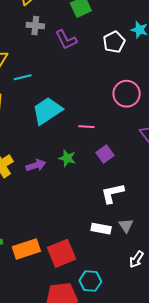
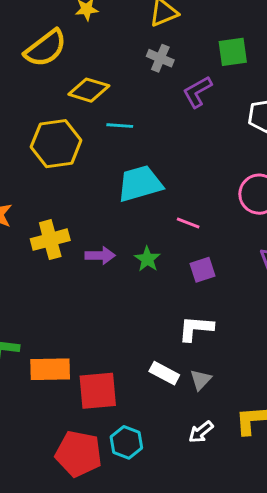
purple L-shape: (66, 40) -> (197, 92), turned 70

